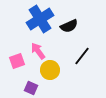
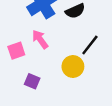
yellow circle: (50, 70) -> (73, 67), moved

